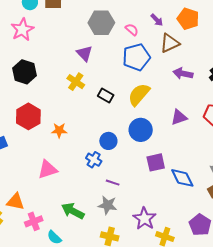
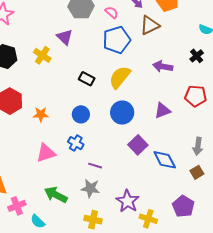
purple arrow: (183, 74) -> (163, 66), moved
yellow cross: (76, 82) -> (42, 55), moved
purple triangle: (179, 117) -> (162, 111), moved
blue circle: (108, 141) -> (81, 114), moved
purple square: (156, 162) -> (138, 145), turned -30
pink triangle: (48, 169) -> (46, 153), moved

